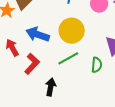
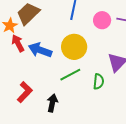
red arrow: (12, 48) -> (18, 43), moved
red L-shape: (32, 64) -> (25, 92), moved

